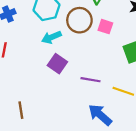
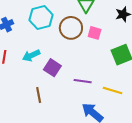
cyan arrow: (51, 37) -> (31, 55), moved
brown line: (21, 110) -> (39, 95), moved

